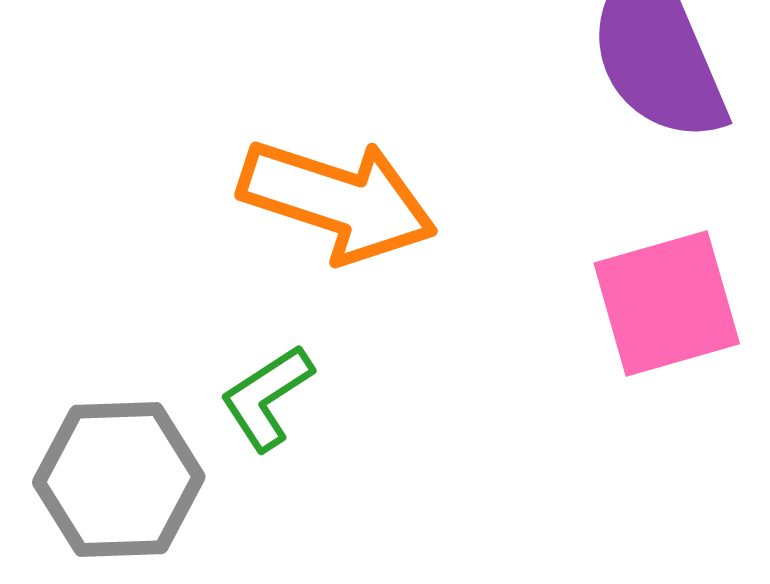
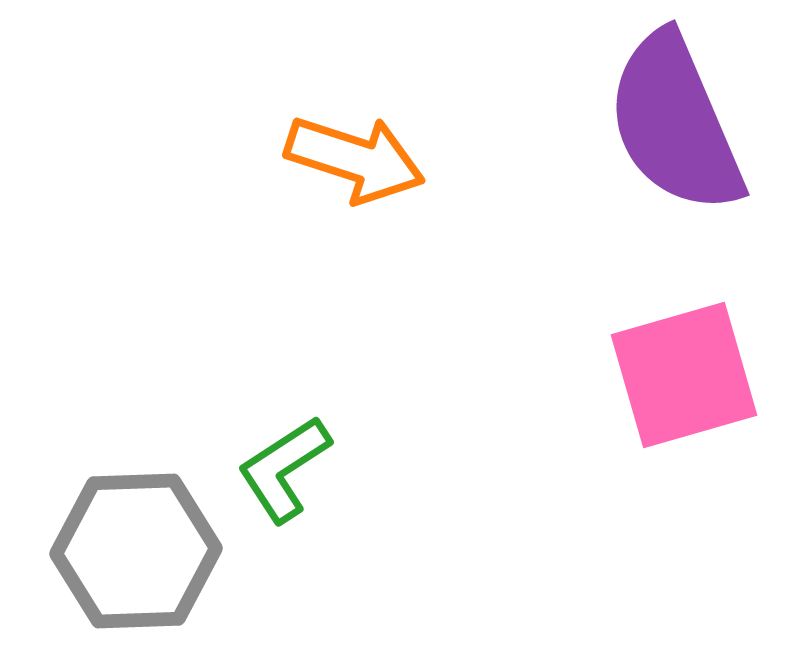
orange arrow: (338, 200) -> (355, 159), moved, size x0.7

